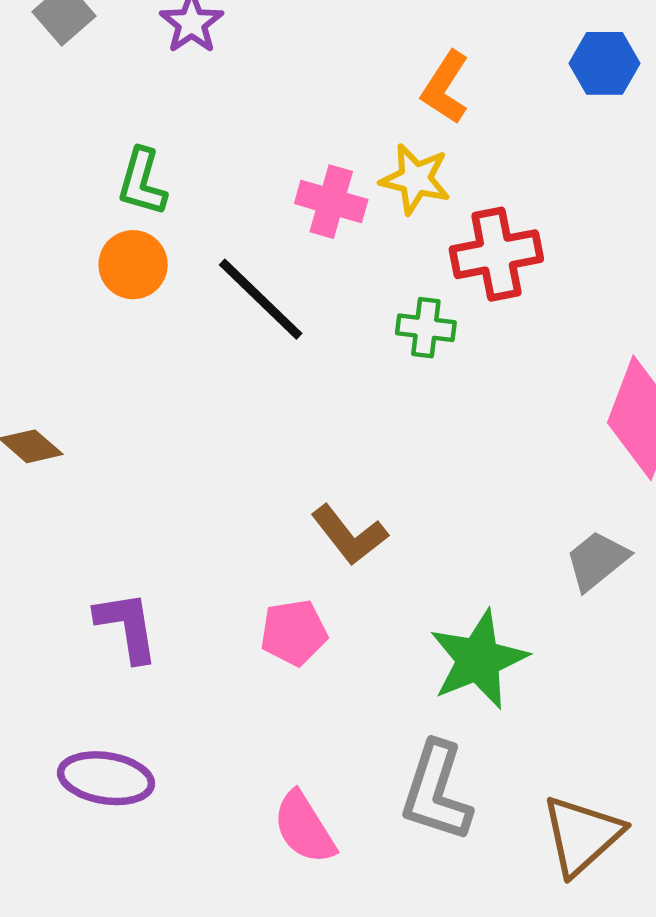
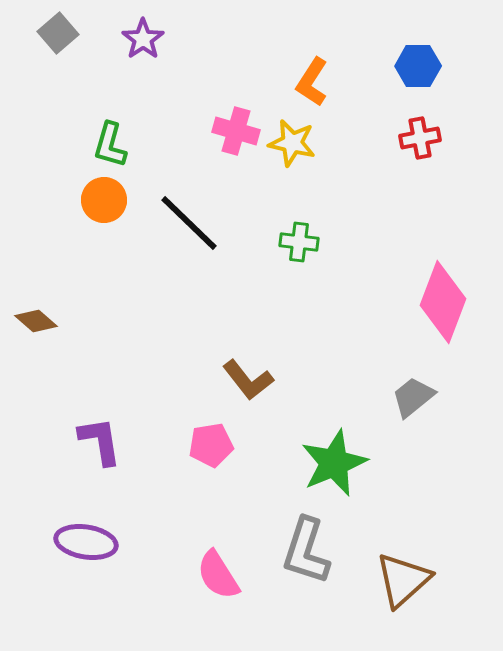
pink cross: (331, 202) -> (236, 131), moved
red cross: (496, 254) -> (420, 138), moved, size x0.7

